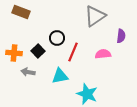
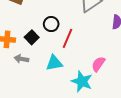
pink semicircle: (103, 54) -> (98, 64), moved, turned -49

